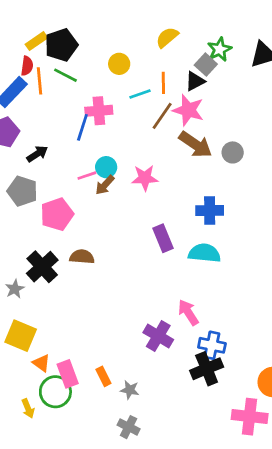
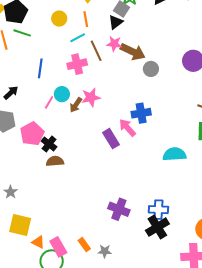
orange line: (163, 83) -> (86, 19), moved
pink star: (188, 110) -> (114, 44), size x0.7
pink cross: (99, 111) -> (77, 64), moved
brown line: (162, 116) -> (96, 51), turned -50
brown arrow: (195, 144) -> (133, 52), moved
pink line: (87, 176) -> (49, 102), turned -32
brown arrow: (105, 185) -> (76, 105), moved
cyan semicircle: (204, 253) -> (174, 154), moved
black cross: (42, 267) -> (49, 144), moved, size x0.7
pink arrow: (188, 312) -> (127, 128), moved

